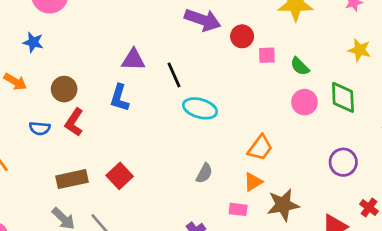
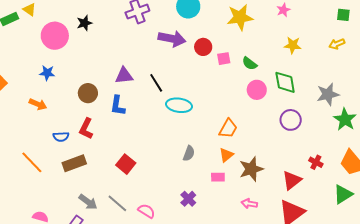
brown circle: (64, 89) -> (88, 93), moved
purple circle: (343, 162) -> (291, 120), moved
brown rectangle: (72, 179) -> (74, 163), moved

